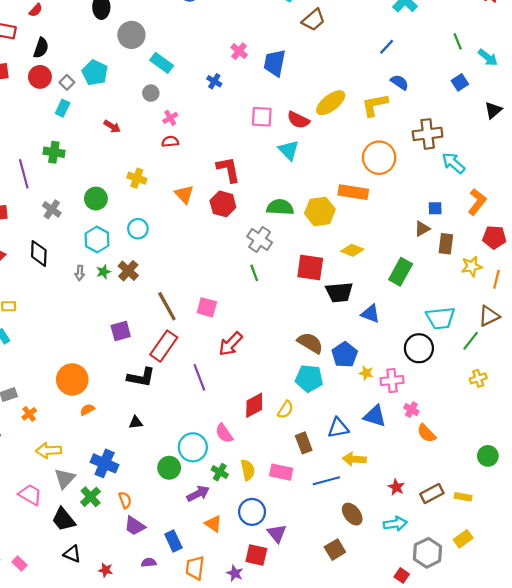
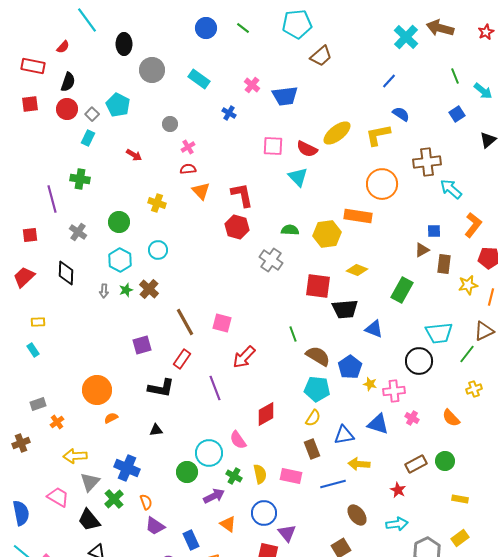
cyan rectangle: (162, 63) -> (199, 79), moved
blue trapezoid: (275, 63) -> (285, 96), turned -108
orange triangle: (184, 194) -> (201, 191), moved
green semicircle: (280, 207) -> (290, 230), size x0.7
green line: (254, 273) -> (293, 334), moved
red rectangle: (164, 346) -> (182, 359), size x0.7
yellow semicircle: (285, 410) -> (313, 418), moved
orange semicircle: (426, 433) -> (451, 418), moved
green circle: (488, 456) -> (445, 461), moved
brown rectangle: (432, 494) -> (416, 464), moved

